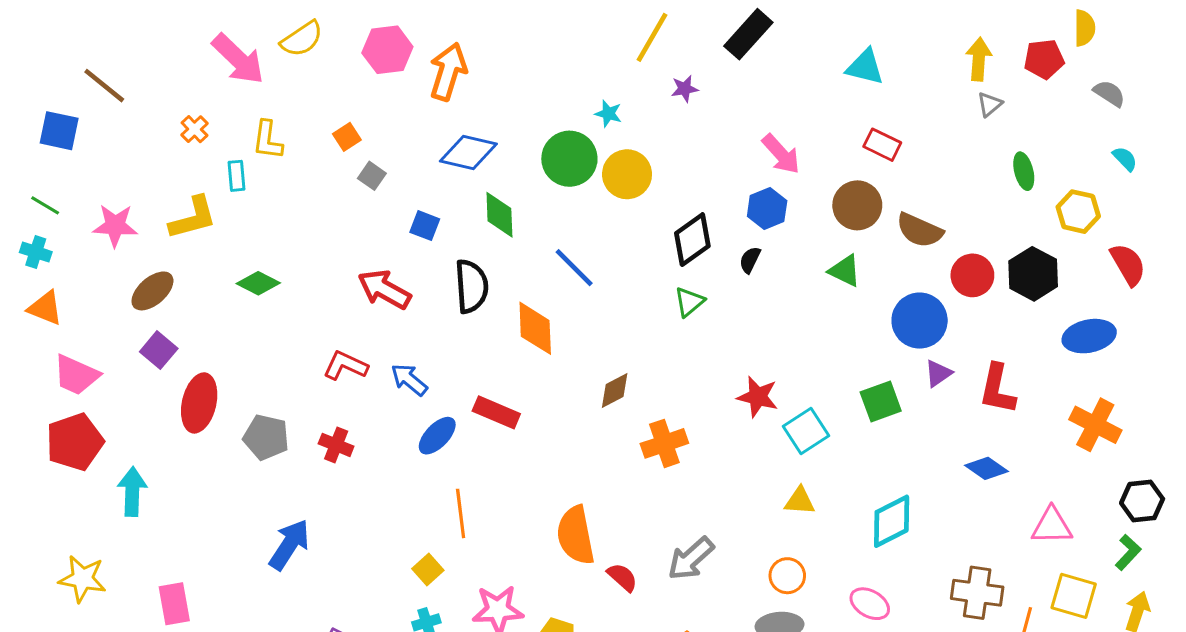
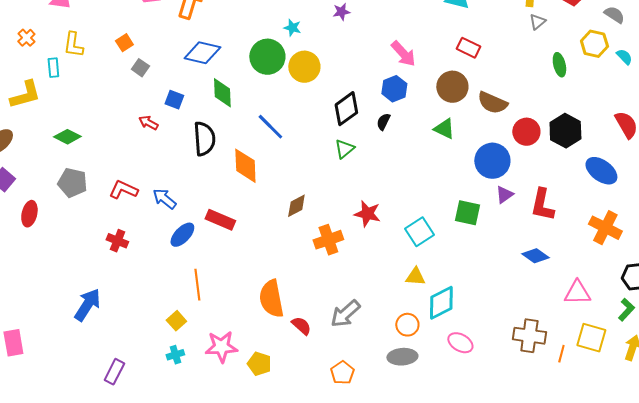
yellow hexagon: (1078, 212) -> (594, 44), moved
red arrow: (384, 289) -> (148, 123), moved, size x0.6
blue ellipse: (1089, 336) -> (601, 171), turned 48
red star: (758, 397) -> (367, 214), moved
green square: (881, 401) -> (467, 213), turned 32
red ellipse: (199, 403) -> (29, 214), size x0.7
gray pentagon: (266, 437) -> (72, 183), moved
cyan diamond: (892, 521) -> (441, 303), moved

